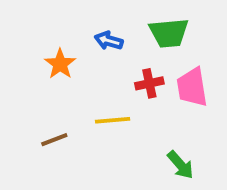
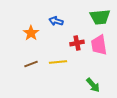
green trapezoid: (169, 33) -> (100, 17), moved
brown line: (54, 140) -> (31, 64), moved

